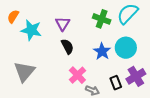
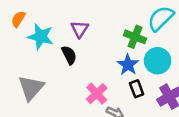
green cross: (102, 19) -> (135, 37), moved
black semicircle: (67, 46) -> (69, 55), moved
black rectangle: (116, 83) -> (137, 89), moved

